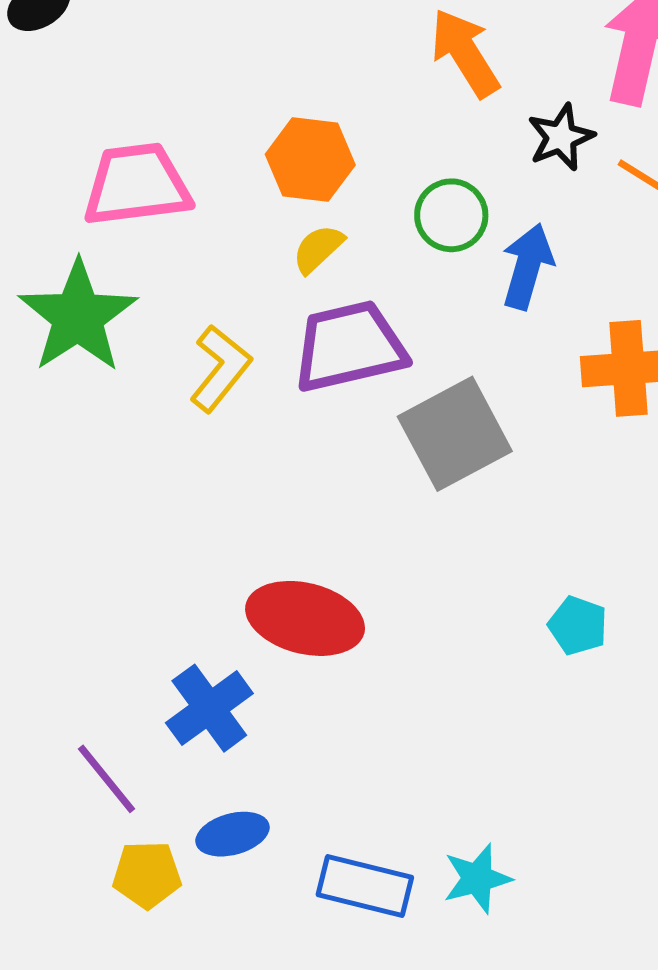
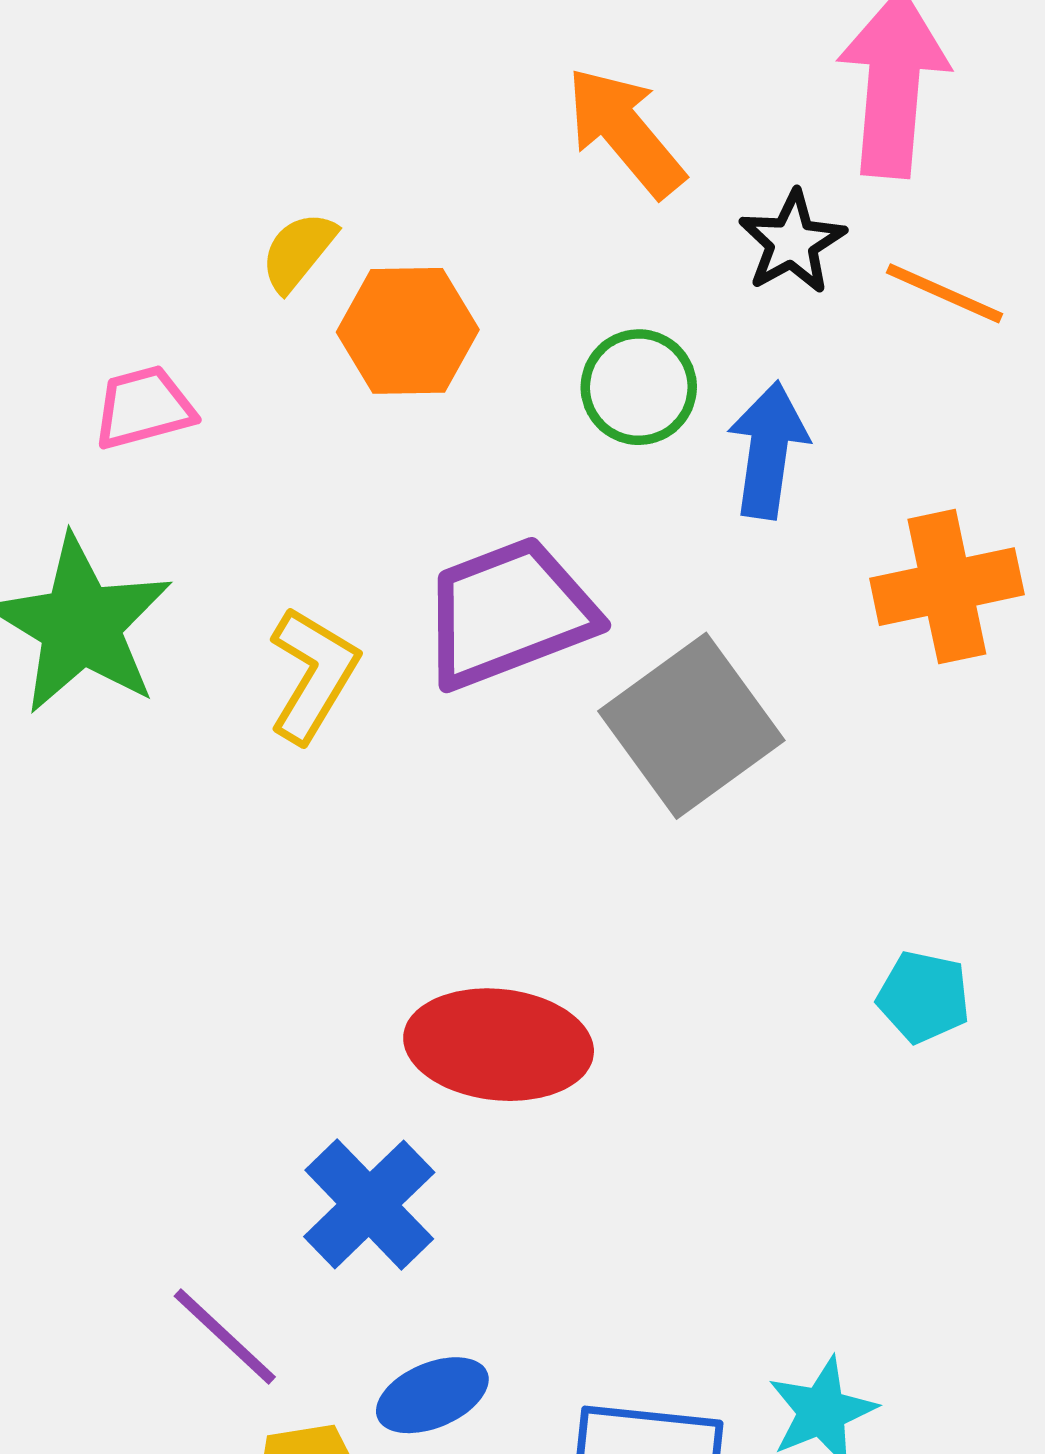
pink trapezoid: (137, 185) -> (144, 408), size x0.6
yellow semicircle: (318, 249) -> (298, 252), moved

